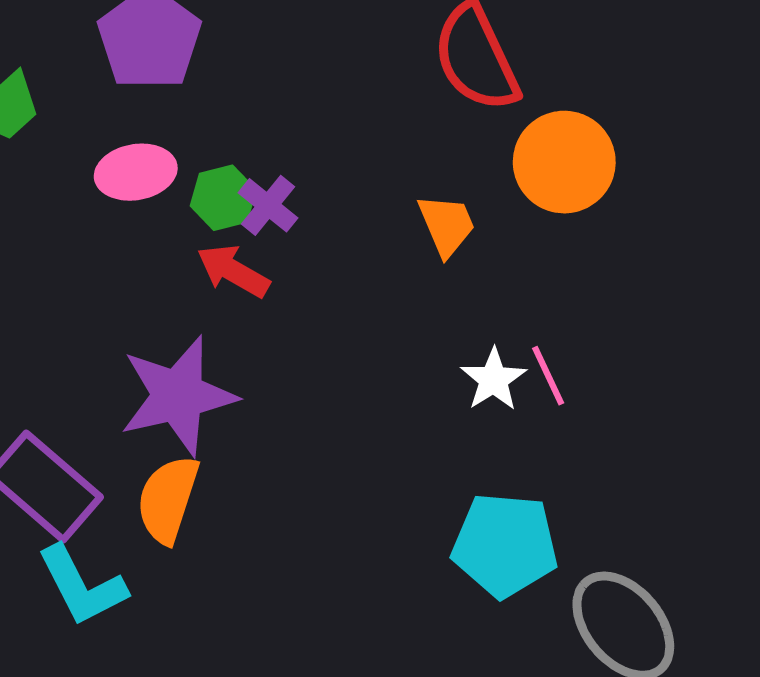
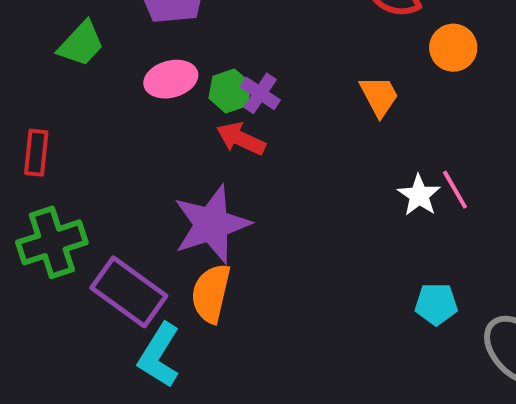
orange circle: (564, 162) -> (453, 48), size x0.7
cyan pentagon: (505, 545) -> (436, 304), size x0.6
cyan L-shape: (82, 586) -> (159, 355), turned 64

